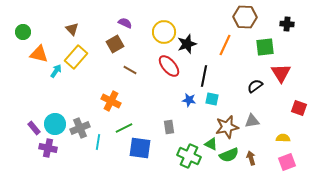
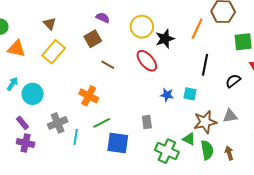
orange line: (225, 45) -> (197, 29), moved
cyan arrow: (56, 71) -> (12, 84), moved
black line: (204, 76) -> (205, 65), moved
cyan circle: (55, 124) -> (33, 94), moved
purple rectangle: (34, 128) -> (22, 123), moved
green semicircle: (229, 155) -> (207, 150), turned -78

